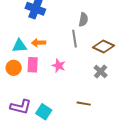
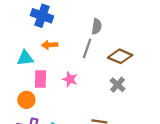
gray line: (74, 39) -> (87, 48), turned 30
orange arrow: (39, 43) -> (50, 45), moved
orange circle: (14, 68) -> (26, 100), moved

